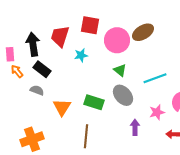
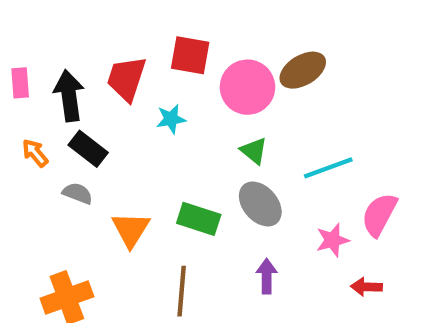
pink rectangle: (10, 54) -> (20, 83), moved
purple arrow: (135, 127) -> (267, 276), moved

